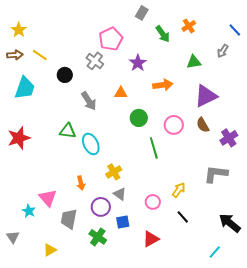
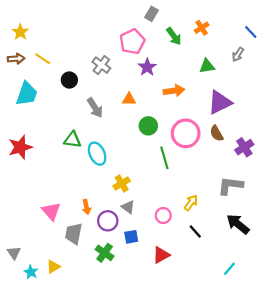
pink pentagon: (111, 39) -> (132, 42), moved
pink circle: (174, 125) -> (186, 133), size x1.4
orange arrow: (81, 183) -> (86, 207), moved
cyan star: (29, 211) -> (31, 272), moved
black arrow: (230, 223) -> (238, 224), moved

